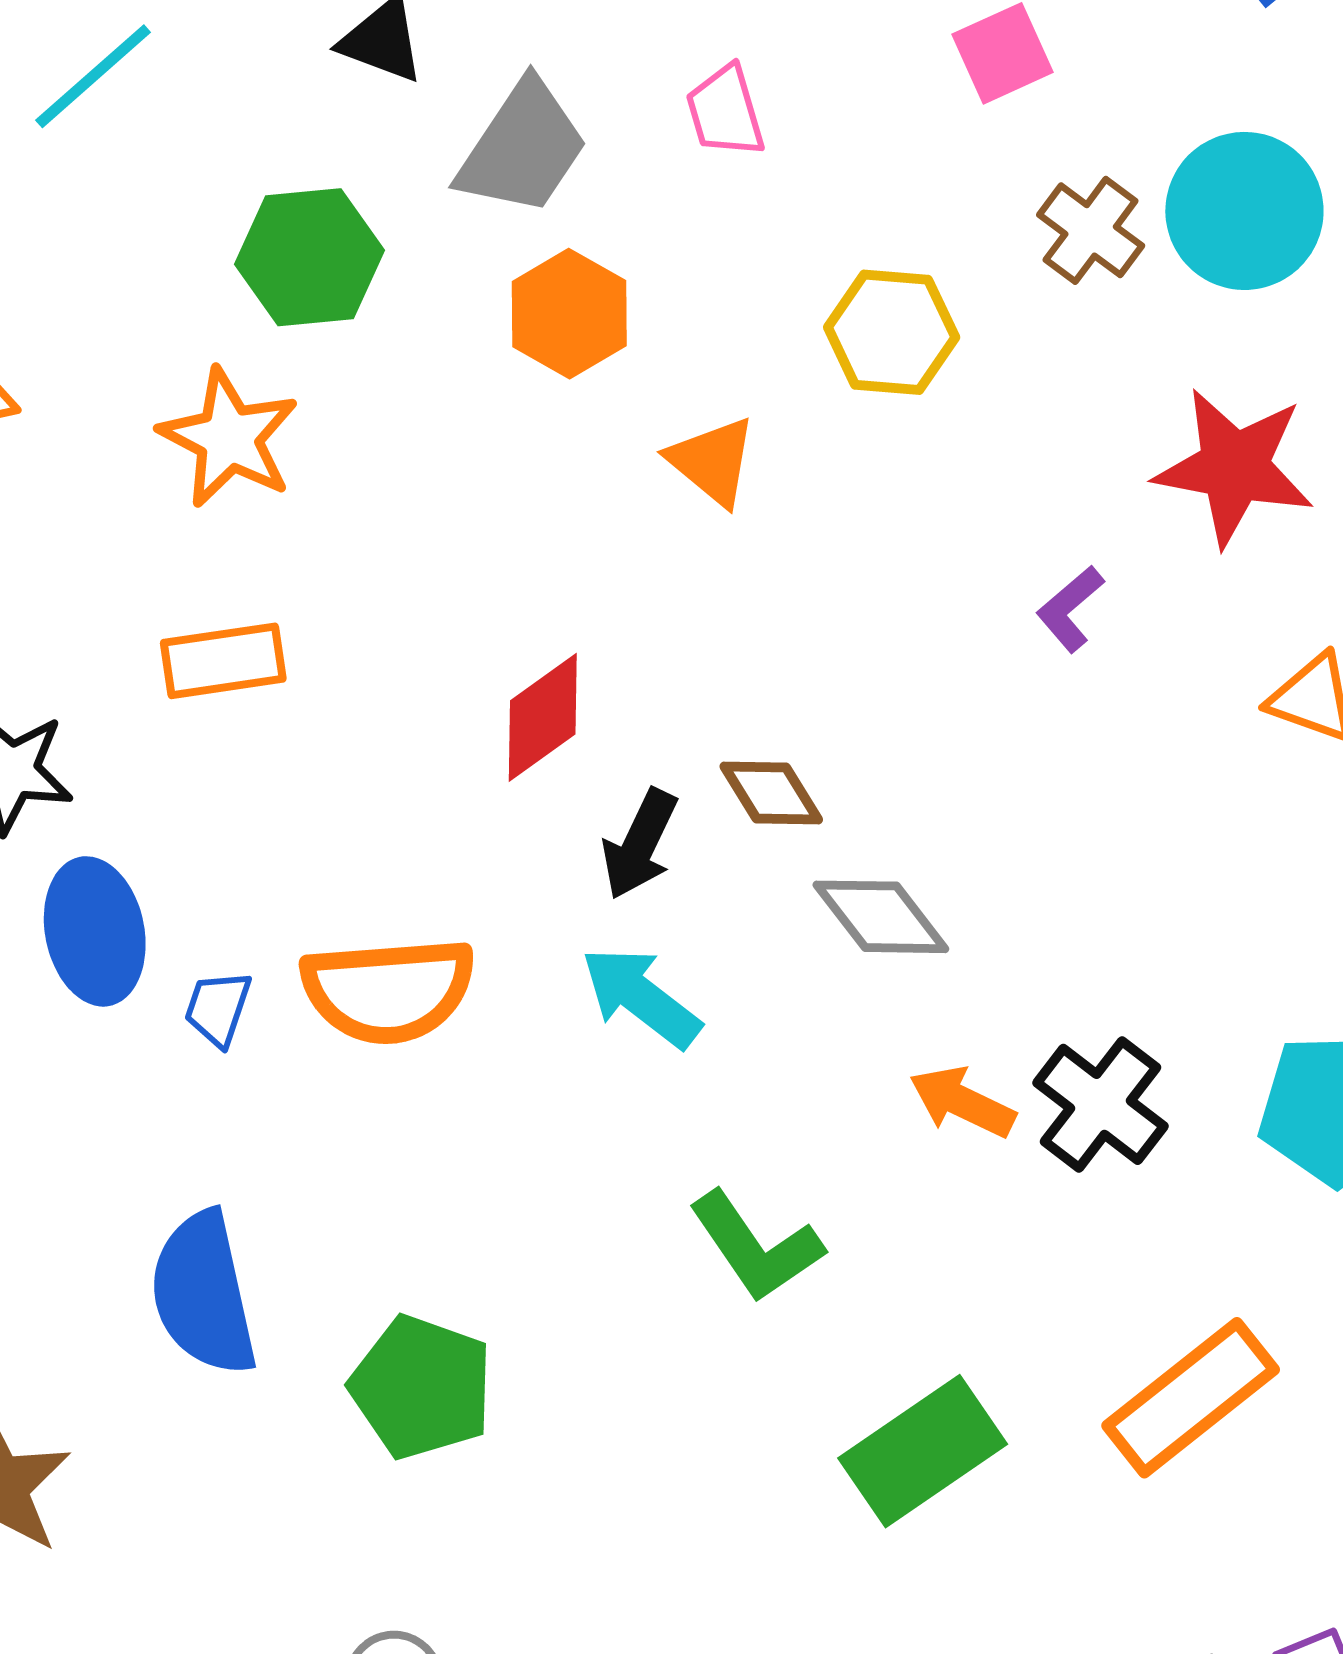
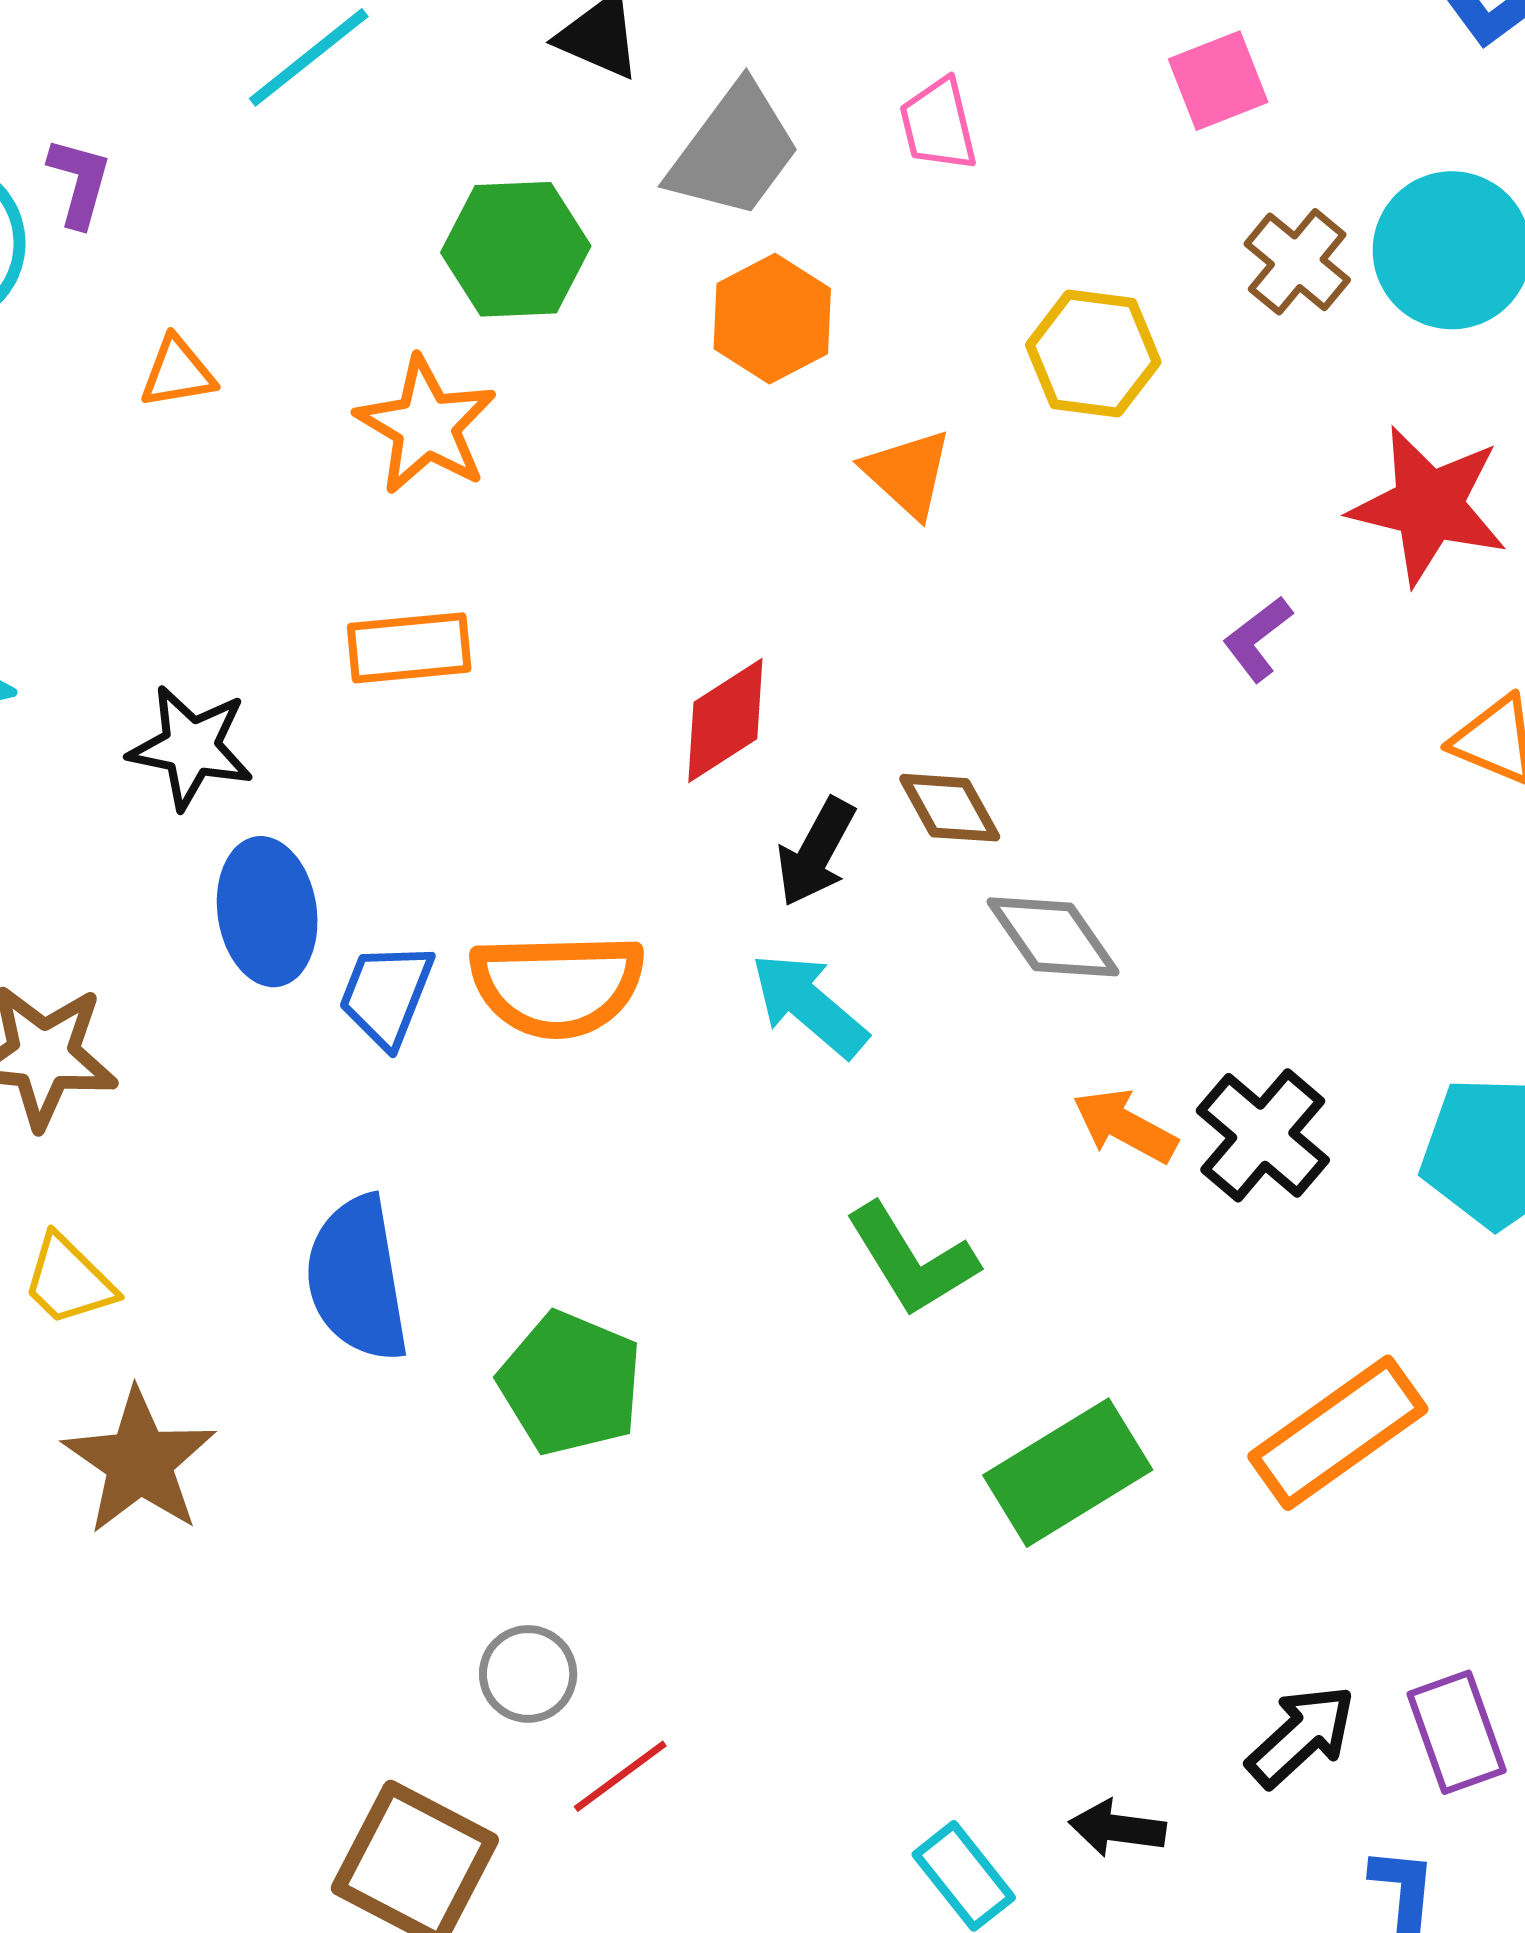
blue trapezoid: (218, 1008) -> (386, 995), size x1.4

